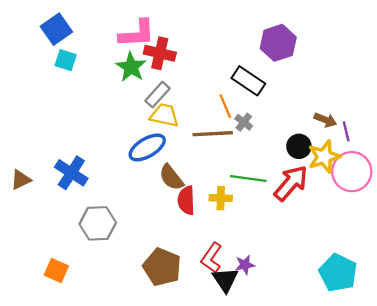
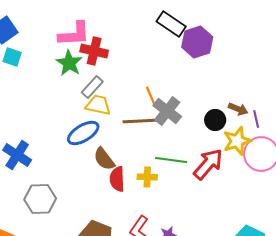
black rectangle: (248, 81) -> (171, 24), moved
gray cross: (244, 122) -> (167, 111), size x1.8
black circle: (299, 146) -> (215, 120), moved

